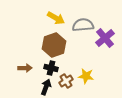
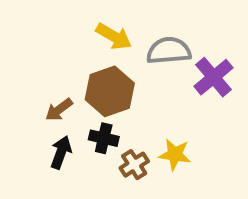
brown arrow: (25, 68) -> (59, 110), moved, turned 144
black arrow: (46, 87) -> (61, 152), moved

